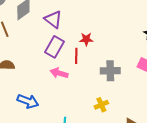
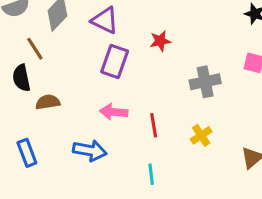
red line: (76, 56) -> (154, 125), moved
pink arrow: (59, 73) -> (114, 112), moved

